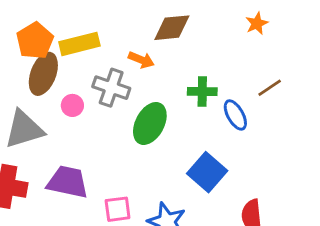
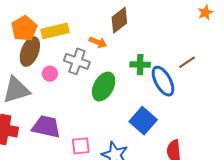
orange star: (257, 23) -> (205, 12), moved
brown diamond: (172, 28) -> (119, 20), turned -32
blue ellipse: (235, 115) -> (163, 81), size x1.4

